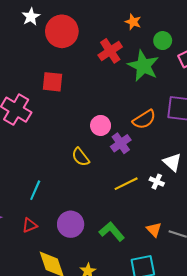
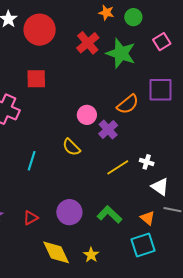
green circle: (163, 41) -> (133, 17), moved
white triangle: (172, 162) -> (160, 187), moved
cyan line: (35, 190) -> (32, 161), moved
orange triangle: (154, 230) -> (148, 218), moved

